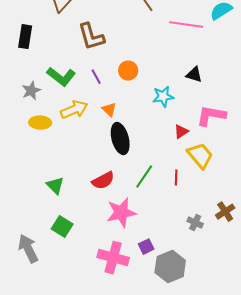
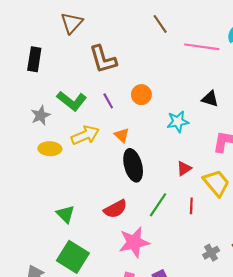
red triangle: (181, 132) -> (184, 168), moved
gray cross: (195, 223) -> (211, 253), turned 35
green square: (62, 227) -> (73, 257), size x1.4

